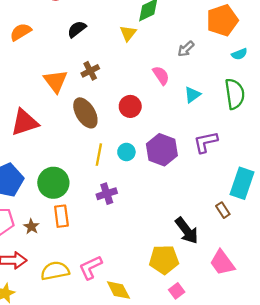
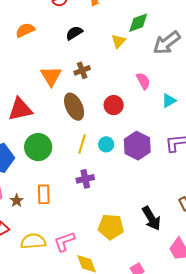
gray arrow: (186, 49) -> (167, 43), moved, size x1.8
green circle: (53, 183) -> (38, 147), moved
yellow pentagon: (164, 260) -> (111, 227), moved

